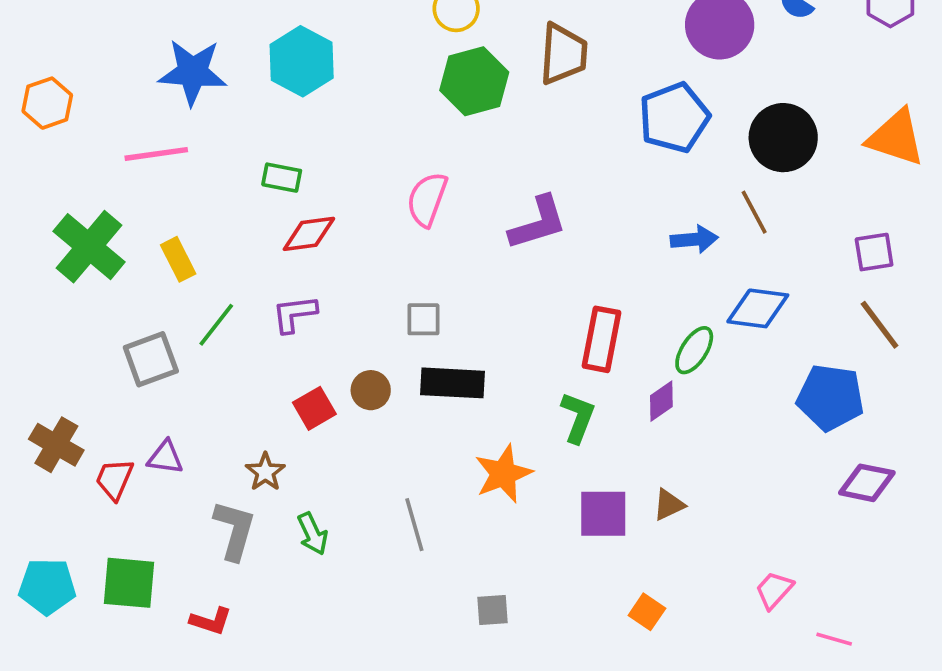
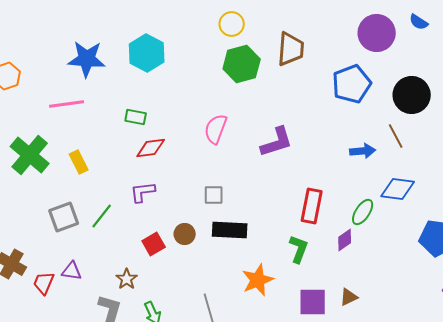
green line: (216, 325) -> (102, 216), moved

